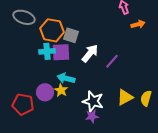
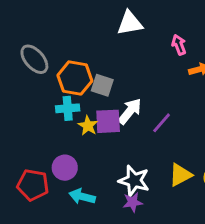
gray ellipse: (24, 17) -> (34, 59), turned 30
purple square: (61, 52) -> (108, 121), moved
cyan arrow: (66, 78) -> (82, 196), moved
yellow star: (61, 90) -> (88, 126), moved

